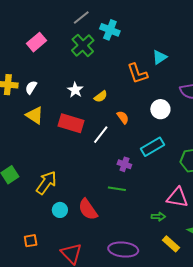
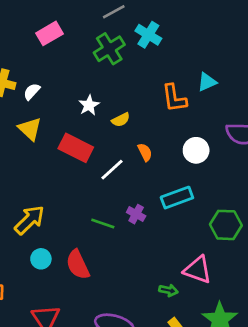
green line: (117, 189) -> (103, 223), moved

